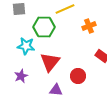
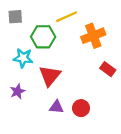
orange cross: (89, 26) -> (93, 36), size x1.5
red circle: (78, 76) -> (81, 108), moved

